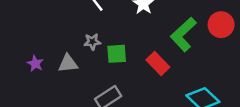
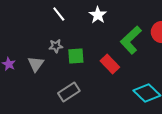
gray triangle: (68, 64) -> (36, 64), turned -48

